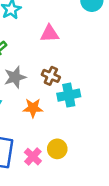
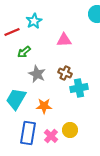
gray star: (15, 77) -> (37, 74), turned -30
orange star: (33, 108) -> (44, 106), moved

